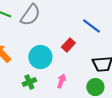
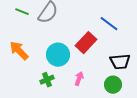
red rectangle: (68, 45) -> (86, 43), size x1.5

